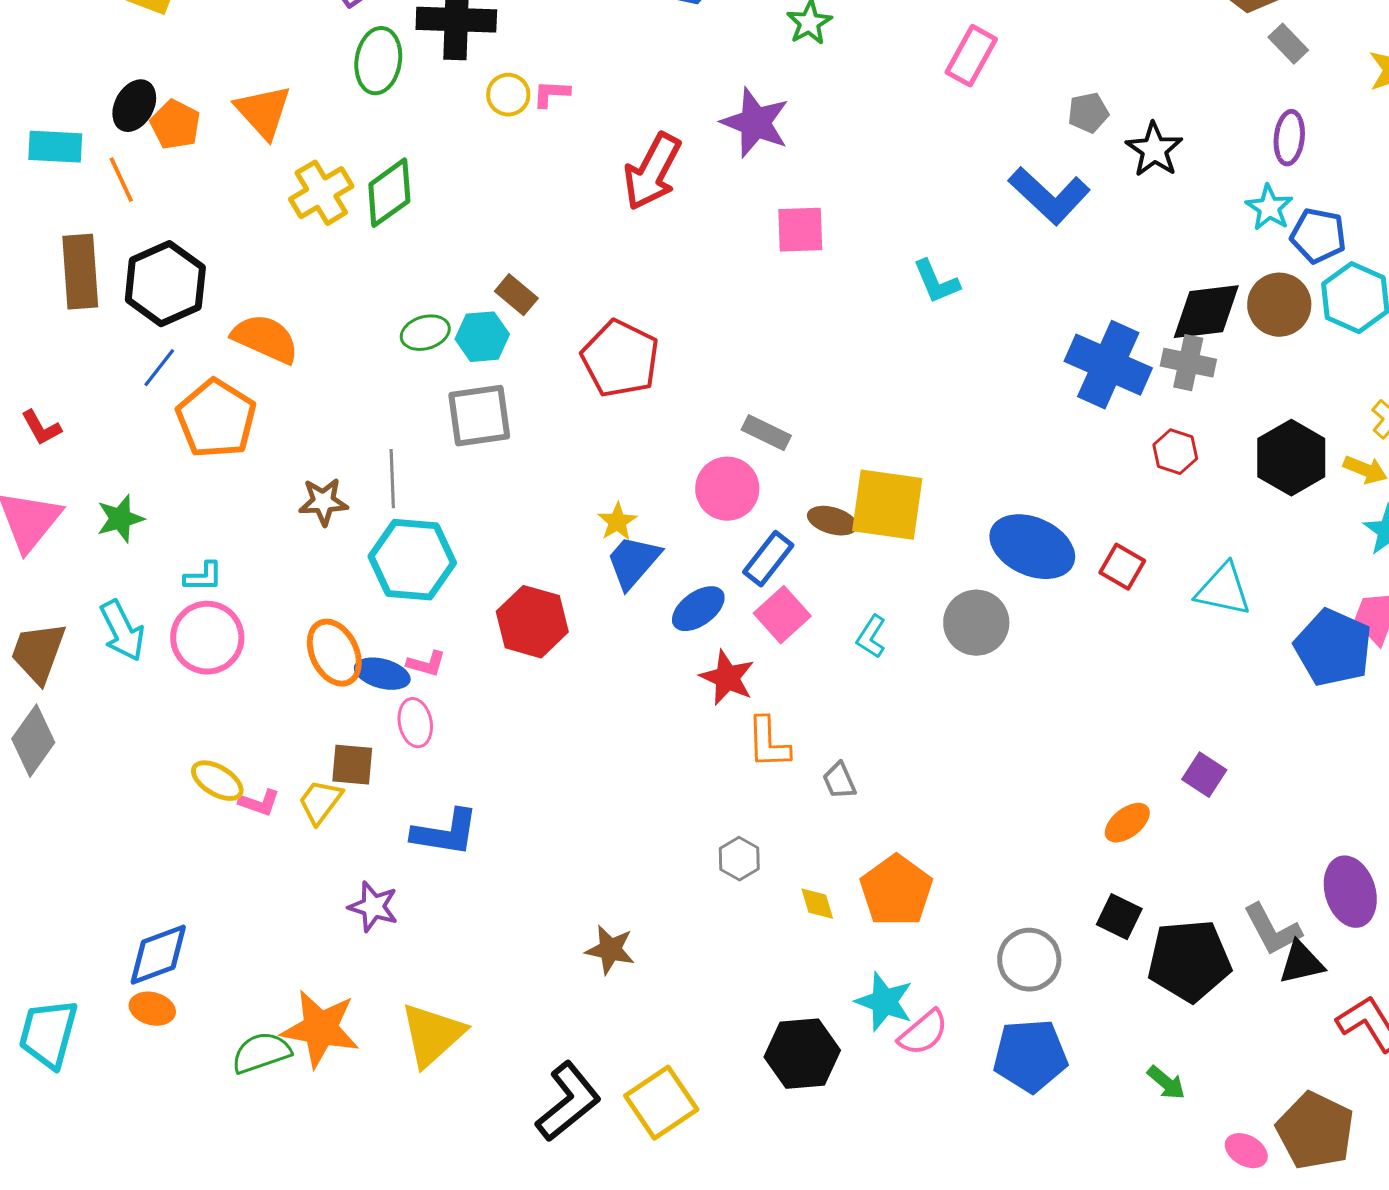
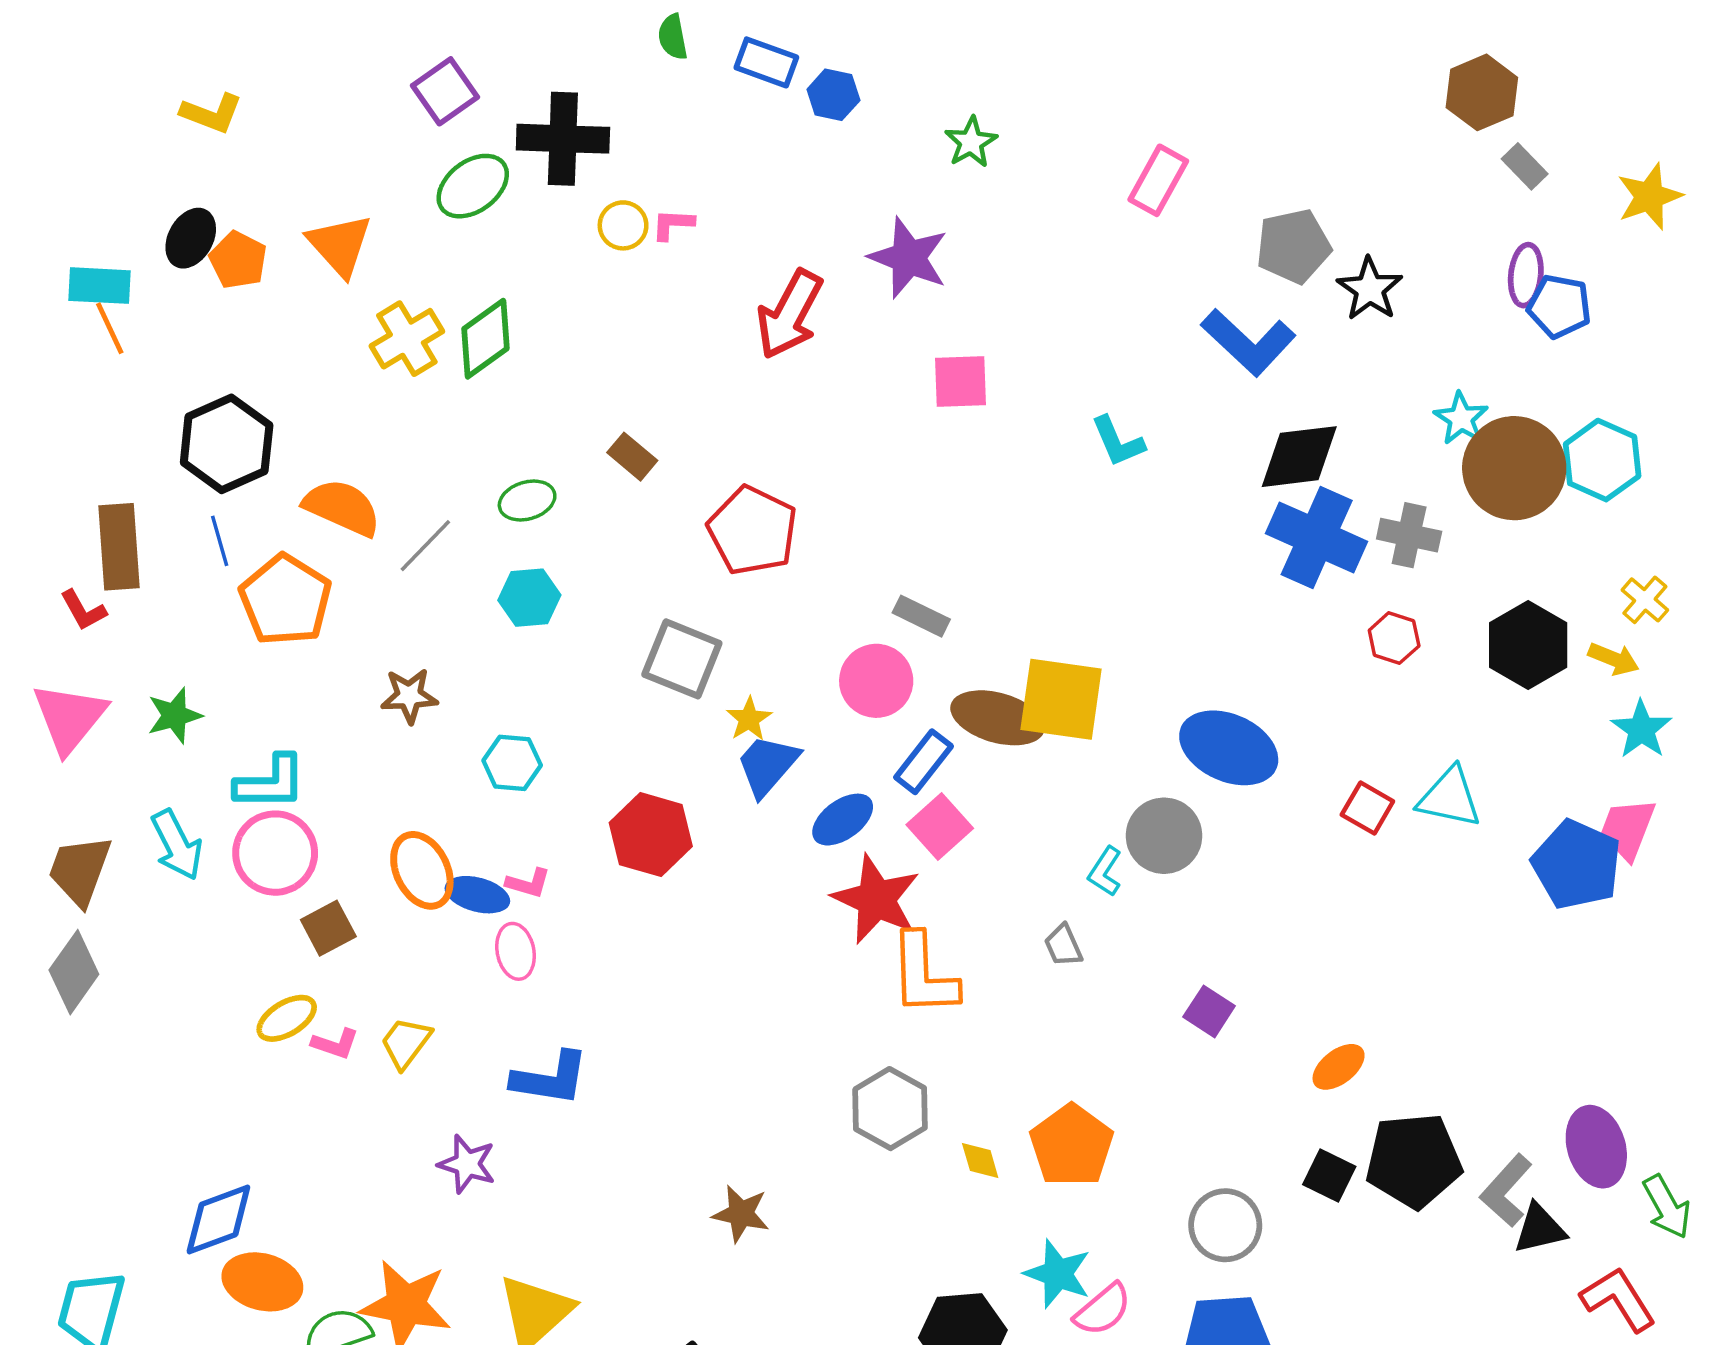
green ellipse: (378, 61) -> (473, 186), turned 44
gray pentagon: (1088, 113) -> (1293, 246), size x1.6
orange line: (121, 180) -> (110, 328), moved
cyan star: (1269, 208) -> (1461, 418), moved
blue pentagon: (1318, 236) -> (1559, 306), moved
brown rectangle: (80, 272) -> (119, 547), moved
brown circle: (1279, 305) -> (1514, 468), size x1.4
black diamond: (1206, 312) -> (1299, 457), moved
cyan hexagon: (482, 337) -> (529, 598), moved
blue line: (159, 368) -> (220, 541), turned -54
gray square: (479, 416) -> (682, 659), moved, turned 30
gray line: (392, 479) -> (425, 546), moved, turned 46
brown ellipse: (832, 521) -> (998, 718), size x1.6
cyan hexagon: (412, 560) -> (512, 763), size x0.6
red square: (1122, 567) -> (1367, 808), moved
cyan L-shape: (203, 577) -> (270, 783), size x1.6
cyan L-shape: (871, 637) -> (1105, 872), moved
red star: (727, 678) -> (876, 899), size x1.4
orange L-shape: (768, 743) -> (924, 974), size x1.4
brown square: (352, 765) -> (328, 928), moved, turned -33
purple square: (1204, 775) -> (1209, 1011), moved
yellow ellipse: (217, 781) -> (287, 1018), turned -62
gray trapezoid: (839, 781) -> (1063, 946), moved
gray hexagon: (739, 859) -> (890, 1109), size x1.6
gray L-shape: (1272, 930) -> (1506, 1191), turned 70
black pentagon: (1189, 961) -> (1414, 1161), moved
orange ellipse: (152, 1009) -> (262, 1282), moved, size x1.5

